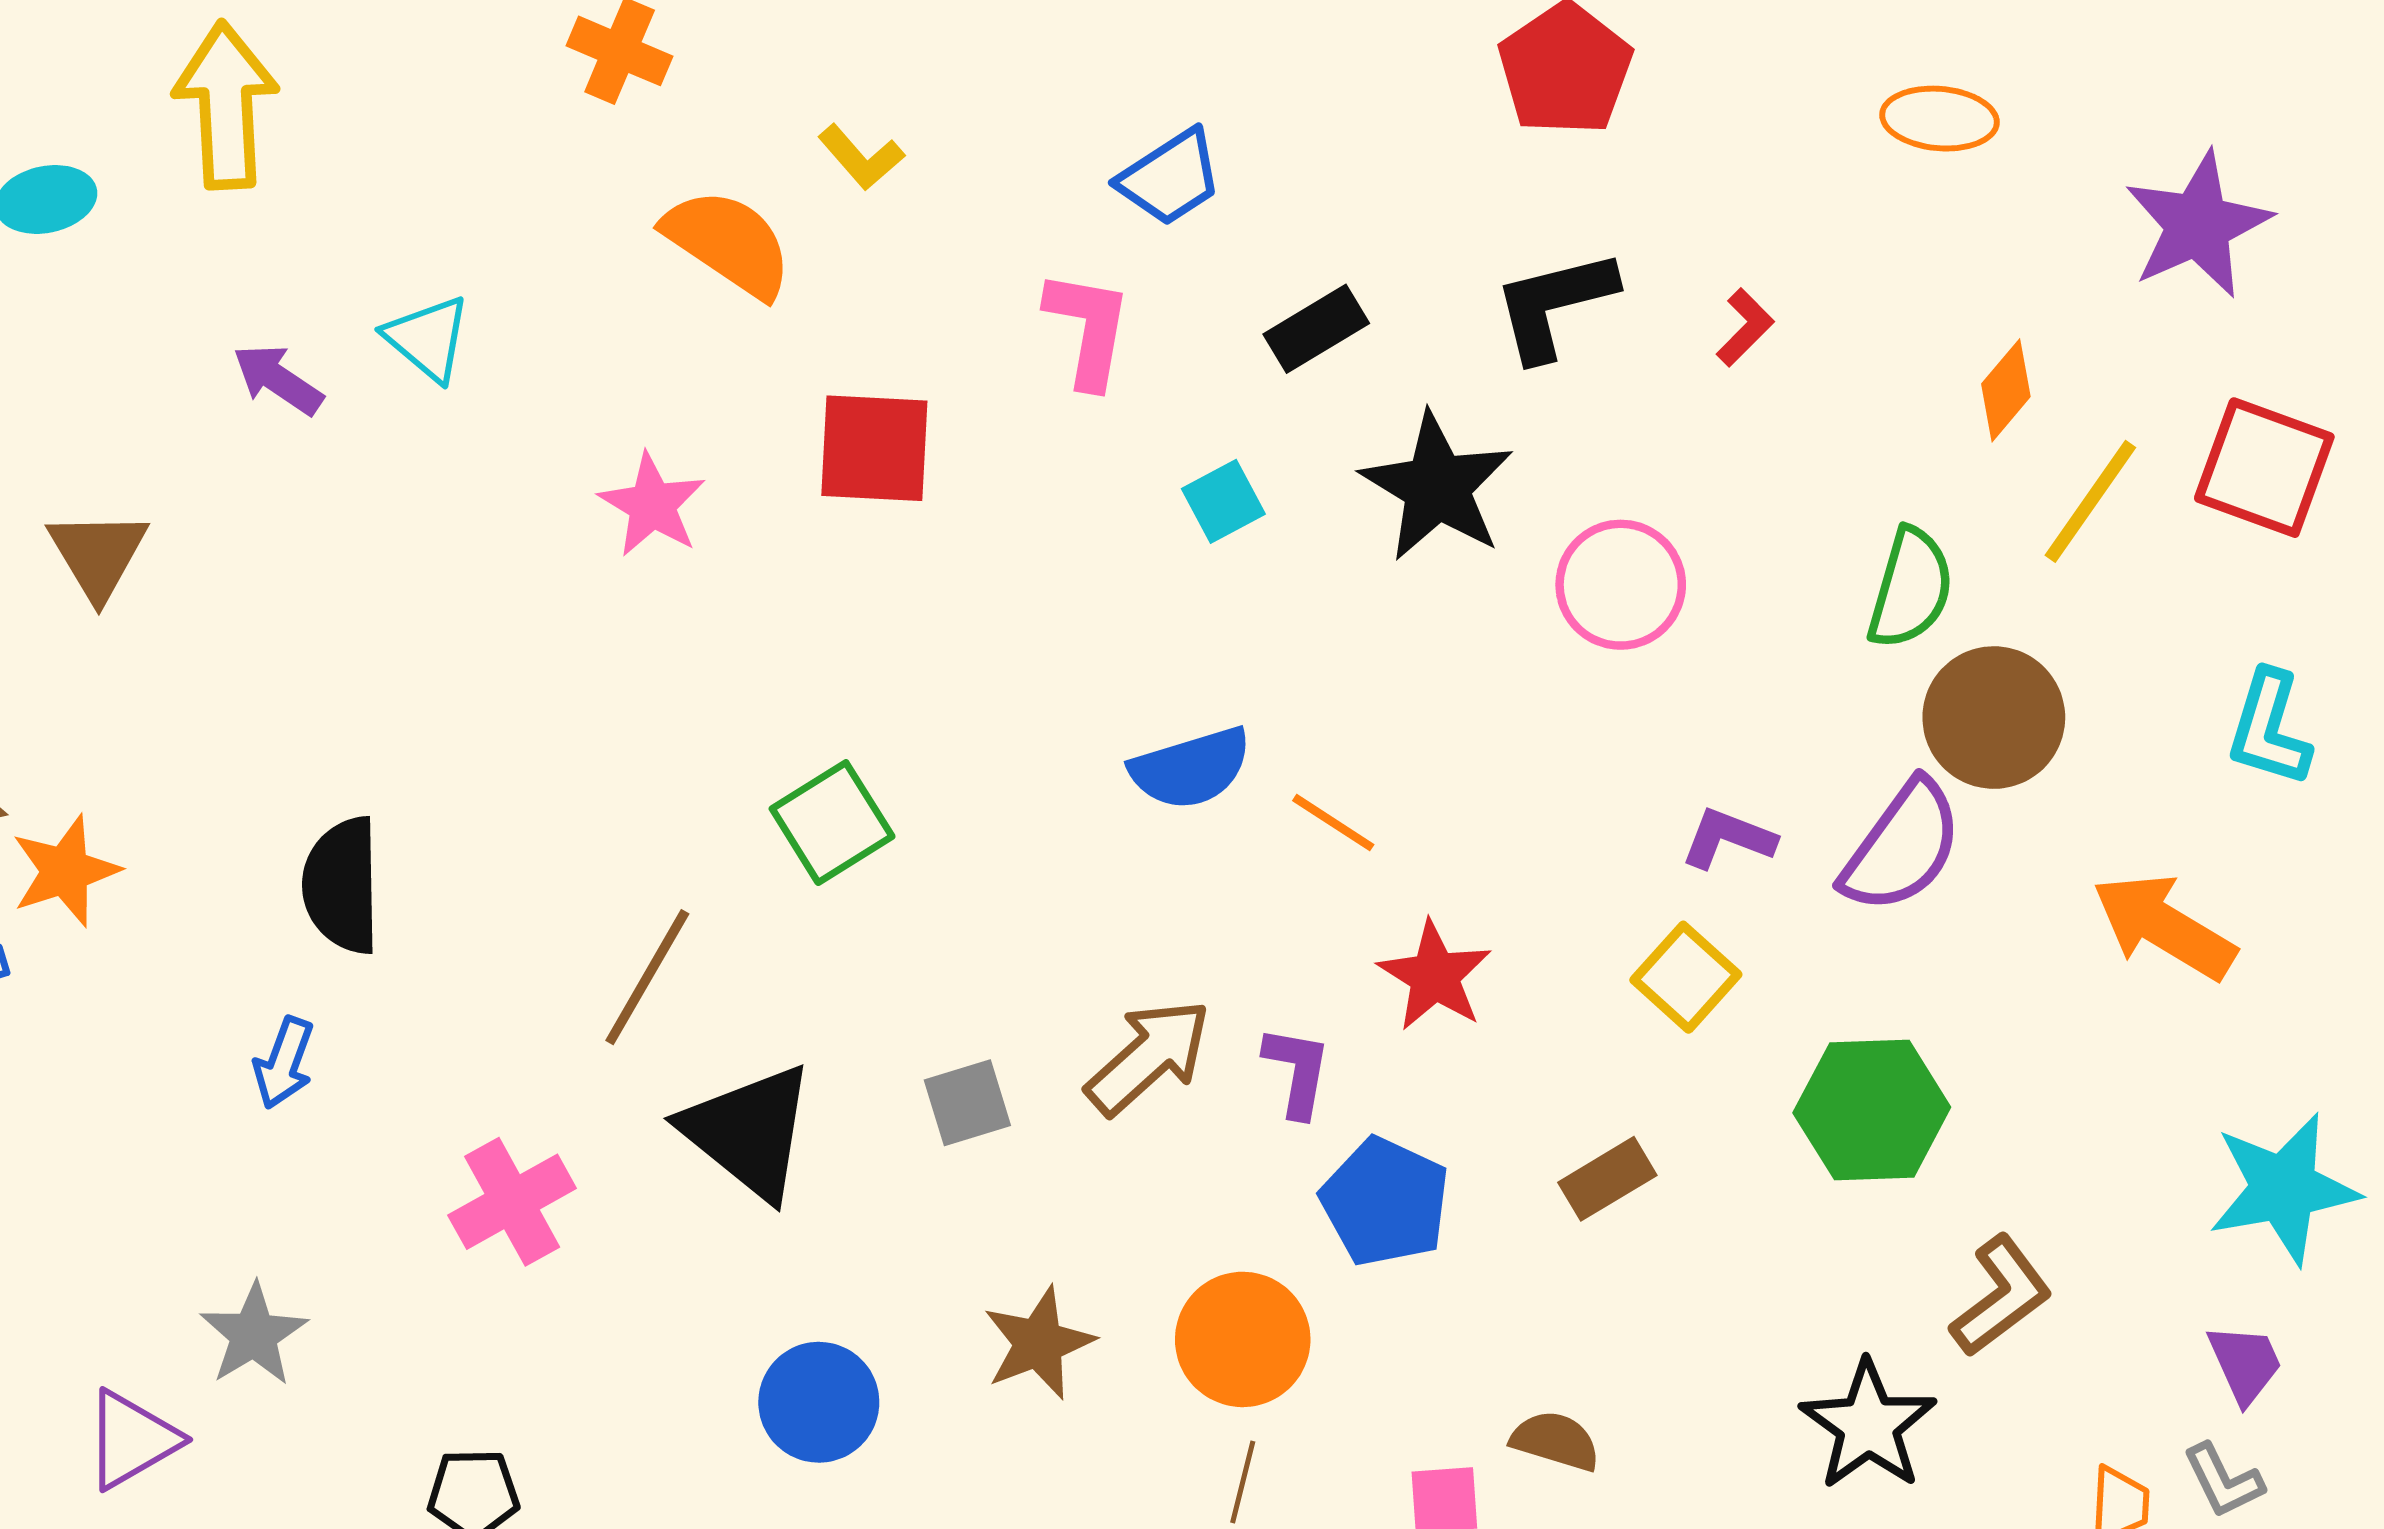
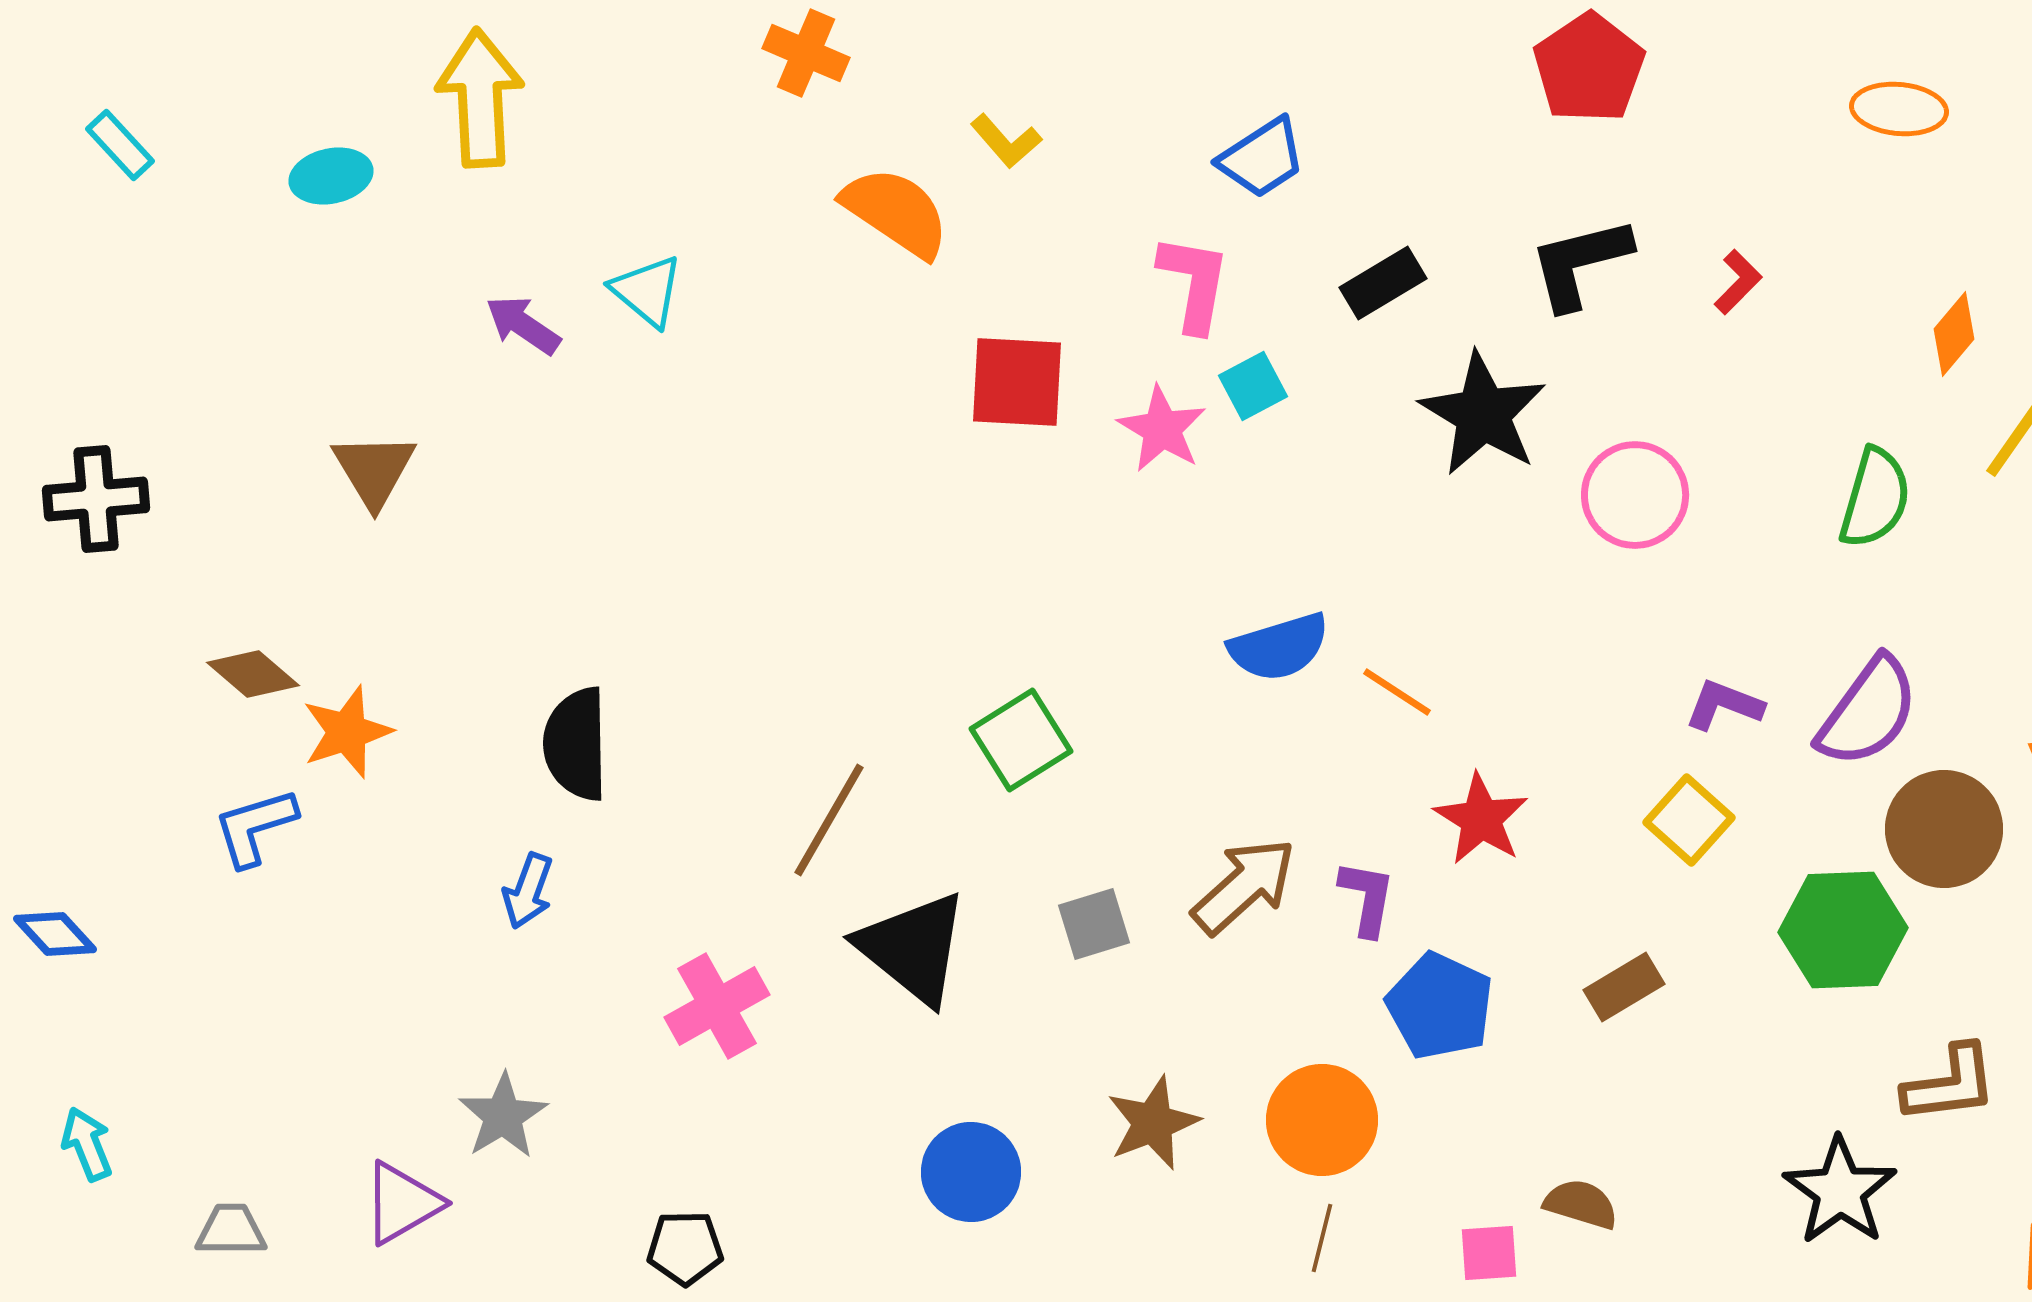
cyan square: (1223, 501) -> (1253, 386), moved
pink star: (652, 505) -> (1162, 429), moved
brown circle: (1994, 718) -> (1944, 829), moved
green square: (832, 823) -> (1021, 740), moved
brown L-shape: (2001, 1296) -> (1950, 1084), turned 30

